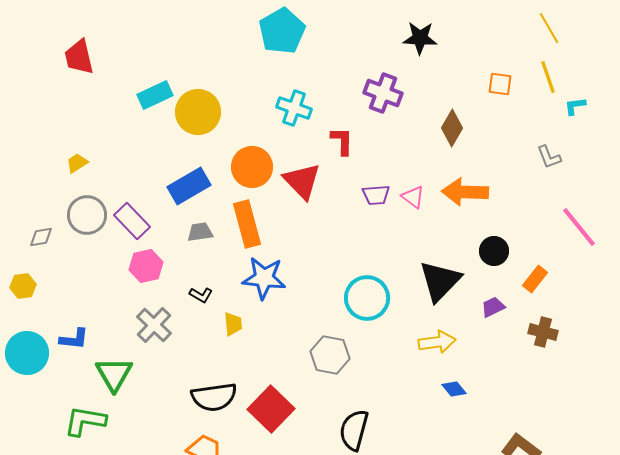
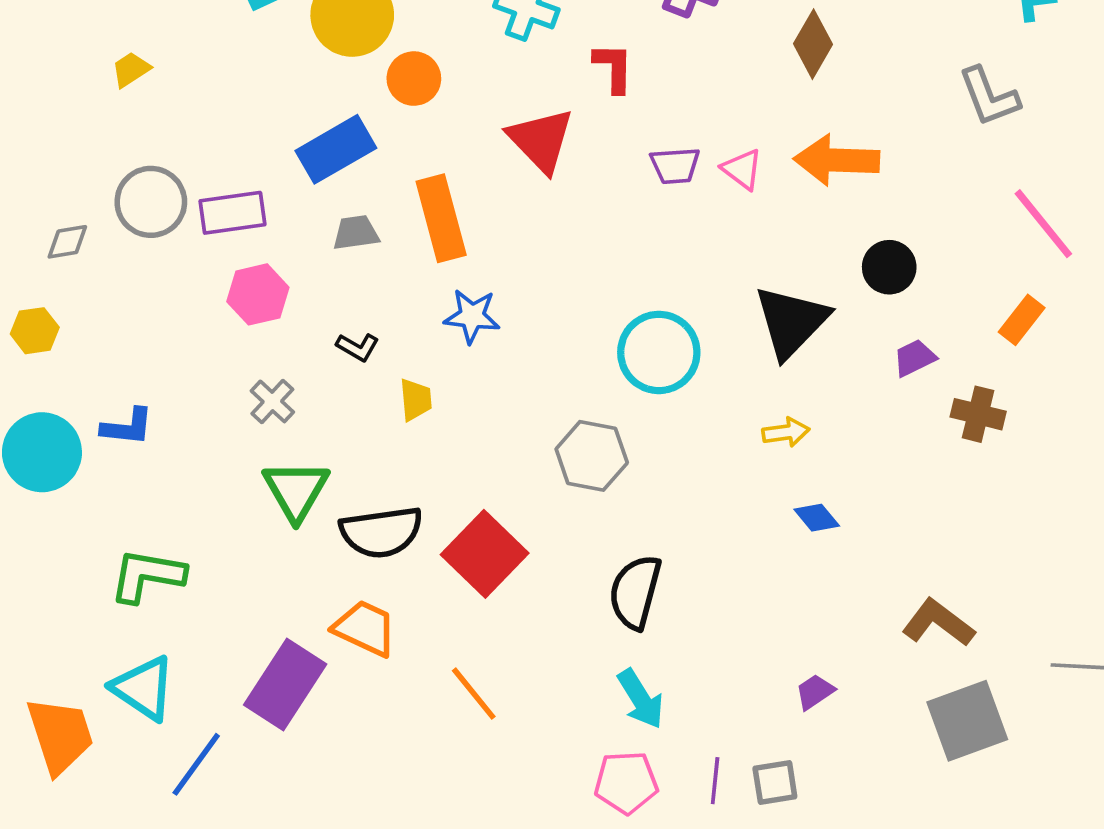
gray L-shape: (549, 157) -> (989, 97), size x1.4
yellow trapezoid: (77, 163) -> (131, 69), moved
orange circle: (252, 167) -> (414, 79), moved, size x0.7
purple rectangle: (132, 221) -> (232, 213), turned -54
blue star: (264, 278) -> (472, 316), size x0.7
orange rectangle: (535, 279) -> (1022, 320), moved
purple trapezoid: (493, 307) -> (915, 358), moved
gray cross: (154, 325) -> (272, 401), size x0.7
yellow arrow: (437, 342) -> (786, 432), size x0.7
green triangle: (114, 374) -> (296, 490), moved

